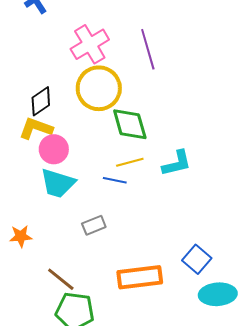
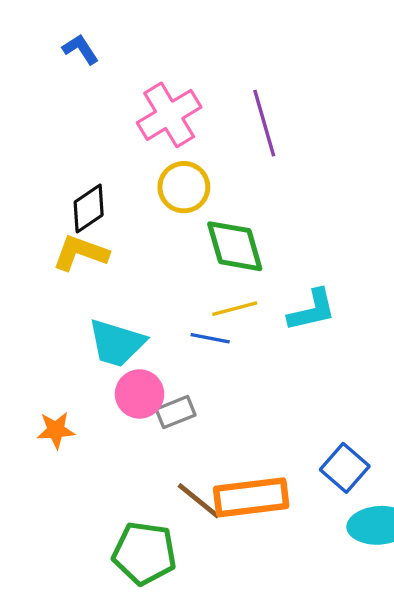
yellow circle: (99, 88) -> (184, 187), size x0.7
pink circle: (54, 149) -> (140, 394), moved
brown line: (61, 279) -> (199, 501), moved

